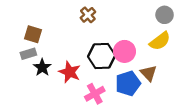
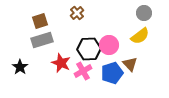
brown square: (33, 34) -> (40, 21), moved, turned -35
gray rectangle: (28, 54) -> (42, 40), moved, size x1.5
black star: (42, 67) -> (20, 67), moved
pink cross: (95, 94) -> (83, 71), moved

